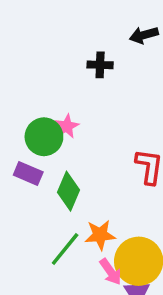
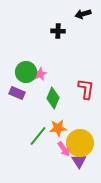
pink star: (67, 126) -> (40, 74), moved
green diamond: (69, 191) -> (53, 98), moved

